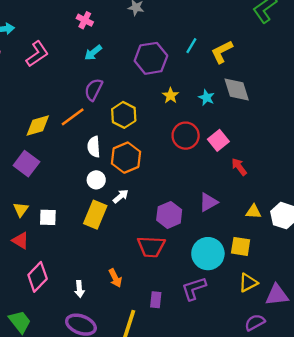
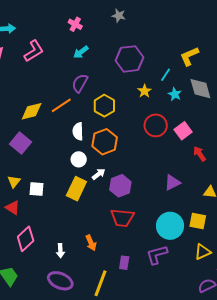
cyan line: (191, 46) -> (166, 75), moved
purple hexagon: (169, 215) -> (120, 186), moved

